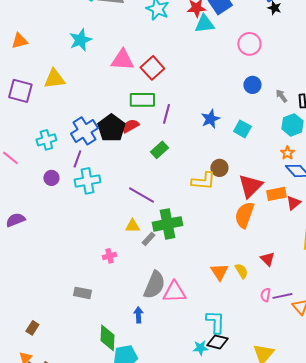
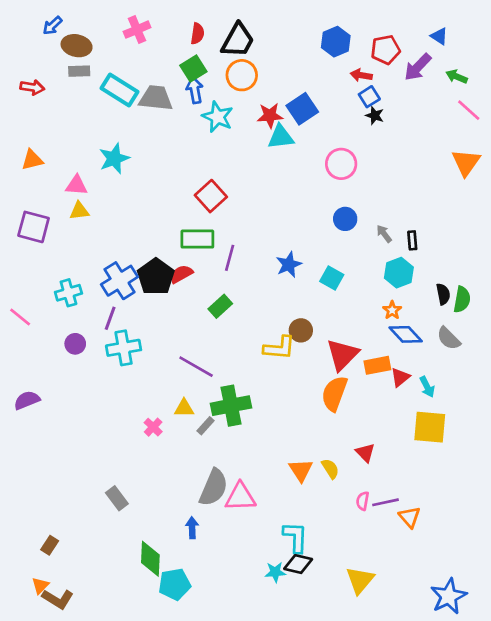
pink triangle: (122, 60) -> (77, 185), moved, size x0.7
yellow triangle: (54, 79) -> (79, 211), size x0.7
pink cross: (109, 256) -> (153, 427), moved, turned -32
gray rectangle: (82, 293) -> (117, 498), turned 42

